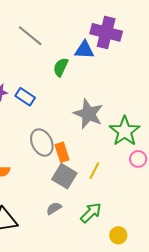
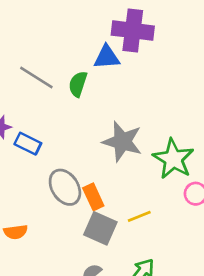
gray line: (30, 36) -> (36, 78), moved
blue rectangle: (25, 97) -> (28, 144), moved
yellow line: (94, 171) -> (139, 216), turned 48

